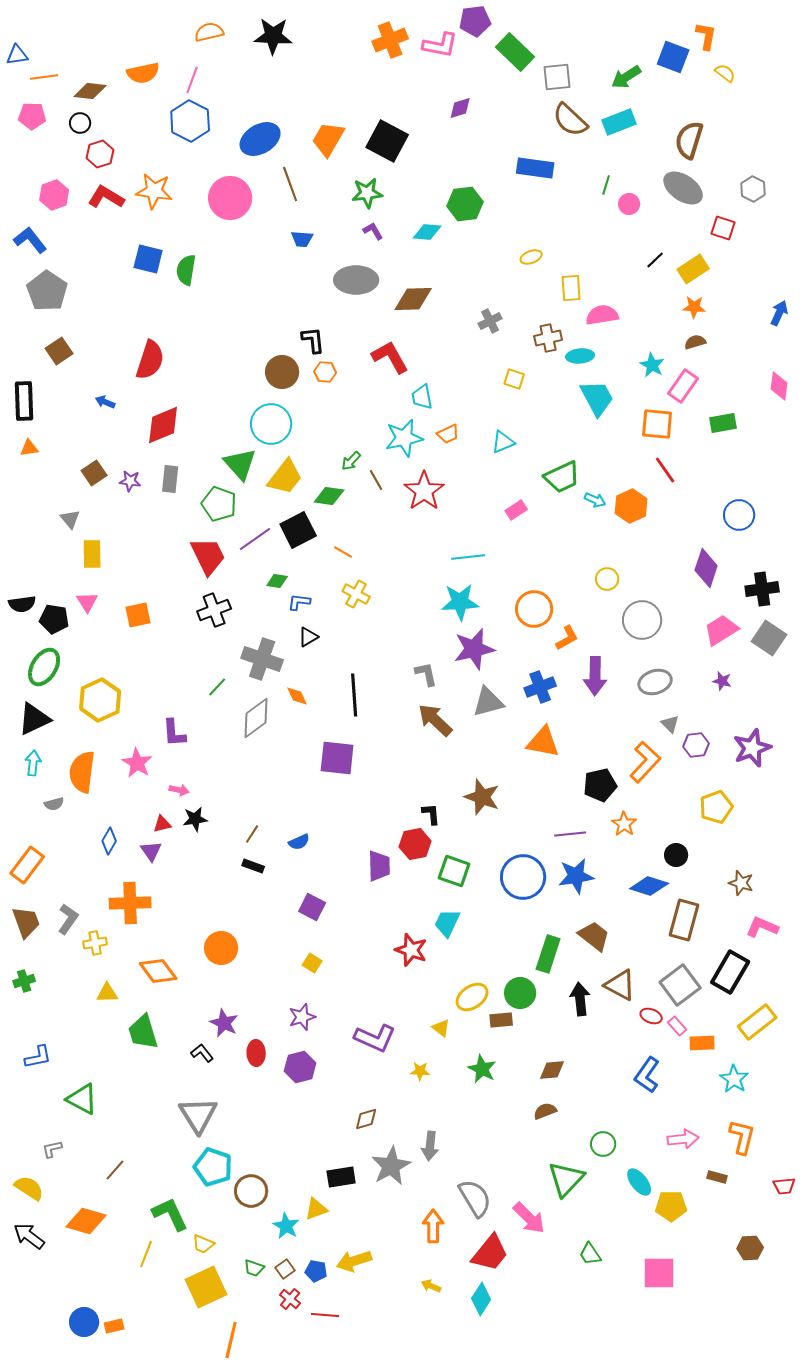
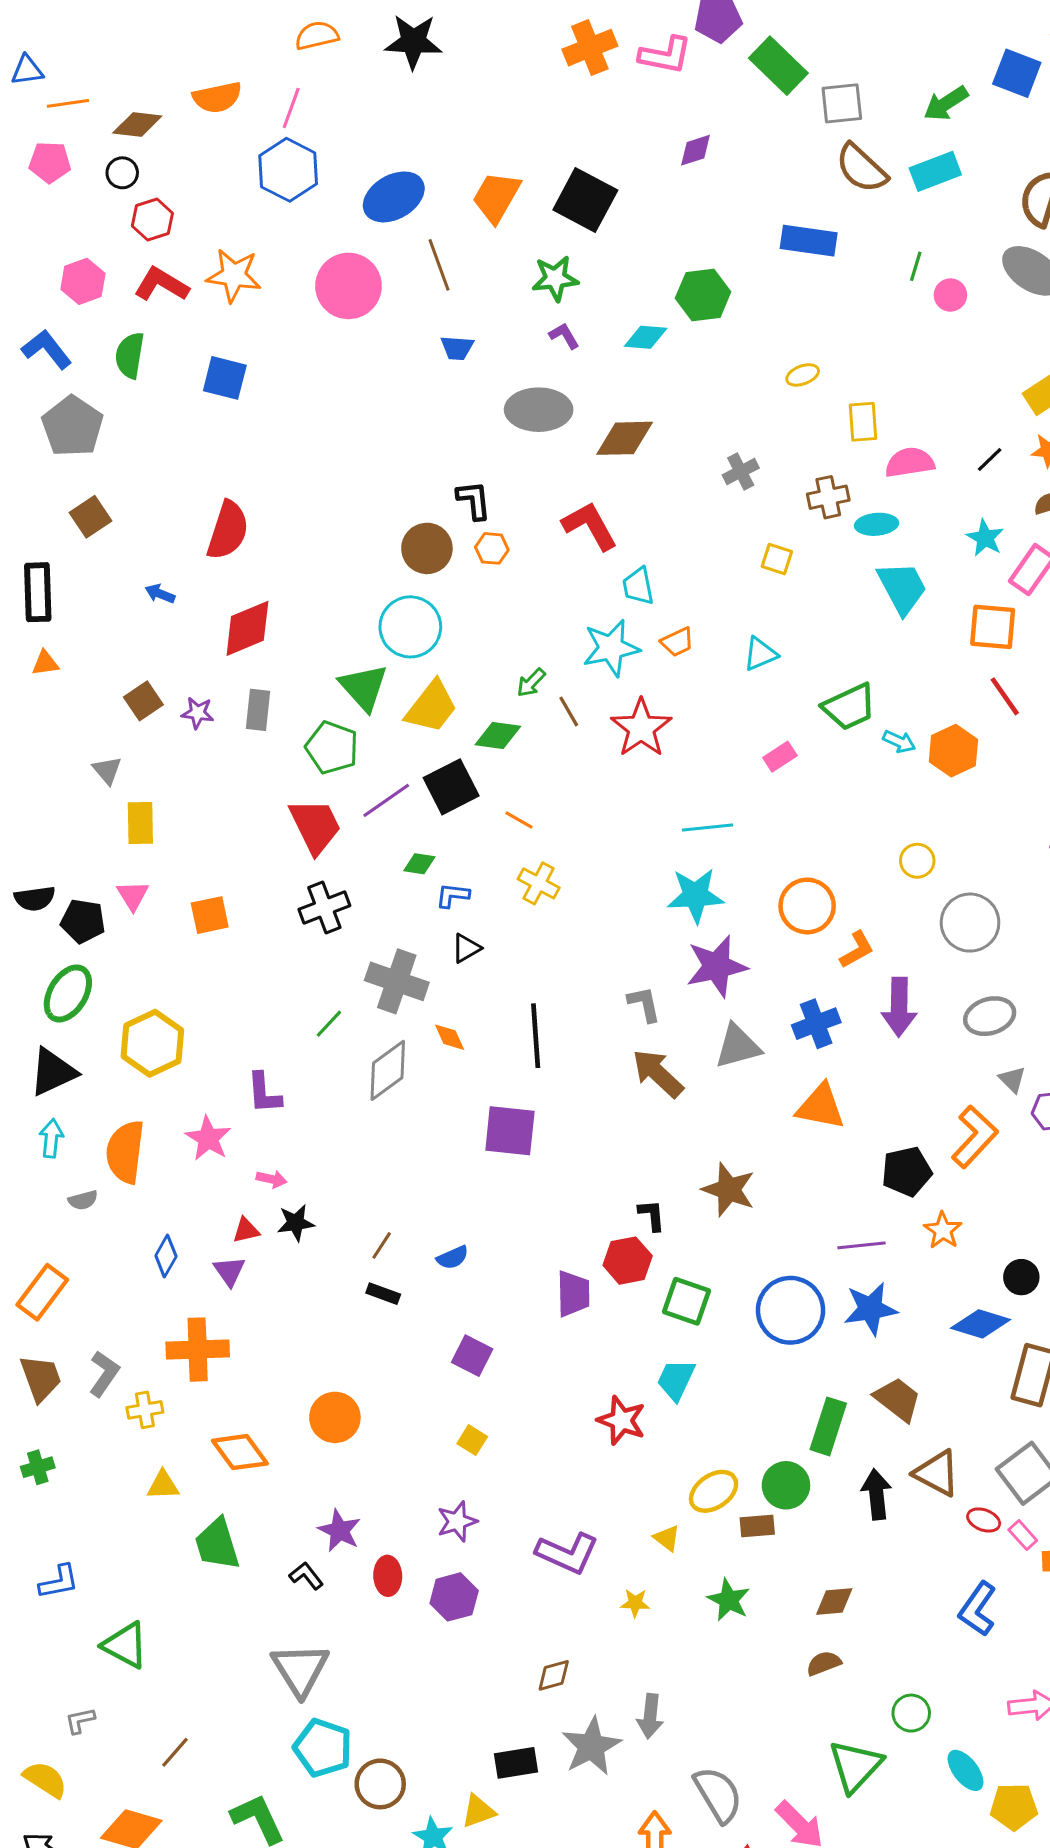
black line: (655, 260) -> (990, 459), moved
green semicircle: (186, 270) -> (130, 355), moved

